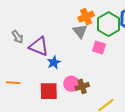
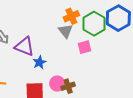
pink square: (99, 48) -> (85, 47), turned -32

